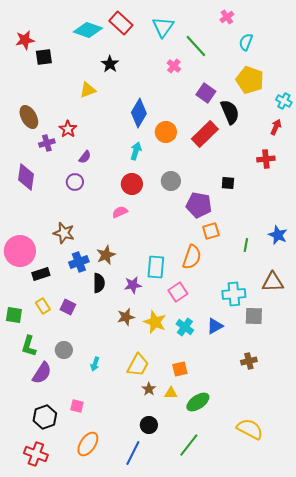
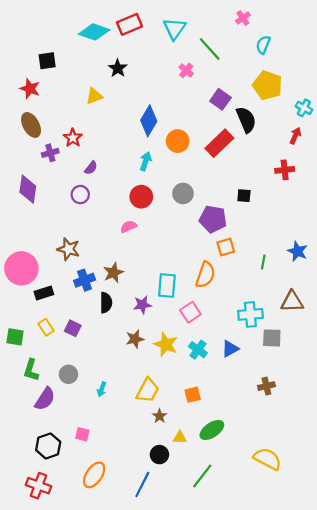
red rectangle: (121, 23) -> (129, 24), turned -65
red star: (25, 40) -> (30, 89), moved, turned 30
yellow triangle: (171, 393) -> (180, 437), moved

